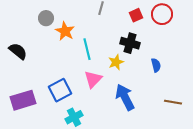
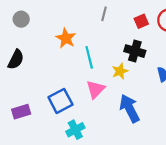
gray circle: (46, 18) -> (21, 19), moved
black semicircle: (18, 51) -> (16, 60), turned 78
purple rectangle: (23, 100) -> (21, 112), size x0.7

